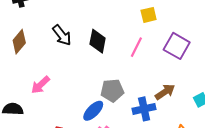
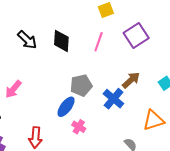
purple square: (177, 46) -> (136, 36), turned 35
blue cross: (144, 109) -> (113, 99), turned -30

